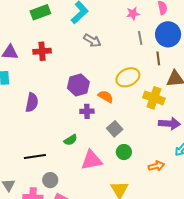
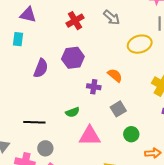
red cross: (42, 51) -> (75, 21), moved, turned -36
yellow ellipse: (128, 77) -> (140, 44), moved
purple hexagon: (78, 85) -> (73, 58), moved
green circle: (124, 152) -> (131, 134), moved

